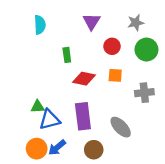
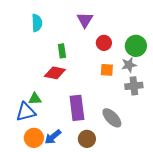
gray star: (136, 23) -> (129, 65), moved
red diamond: (84, 79) -> (55, 73), moved
blue triangle: (50, 120) -> (26, 112), moved

